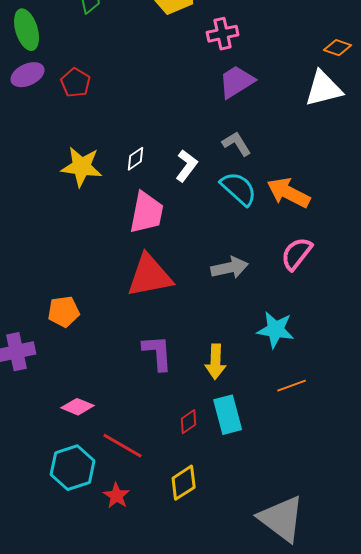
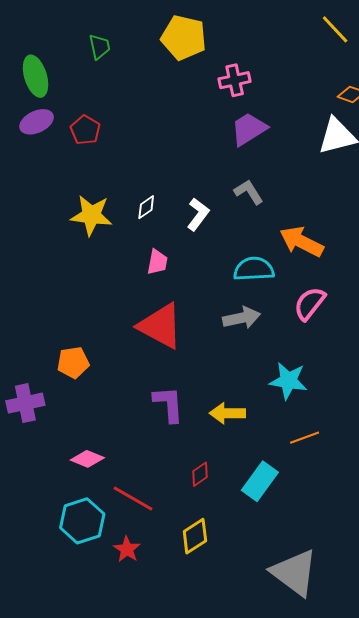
cyan semicircle: (239, 189) -> (254, 269), moved, turned -45
pink trapezoid: (147, 213) -> (157, 262), size x0.6
red triangle: (150, 276) -> (160, 326), turned 39
yellow arrow: (216, 362) -> (227, 413), turned 88
cyan rectangle: (228, 415) -> (260, 481), moved, turned 51

